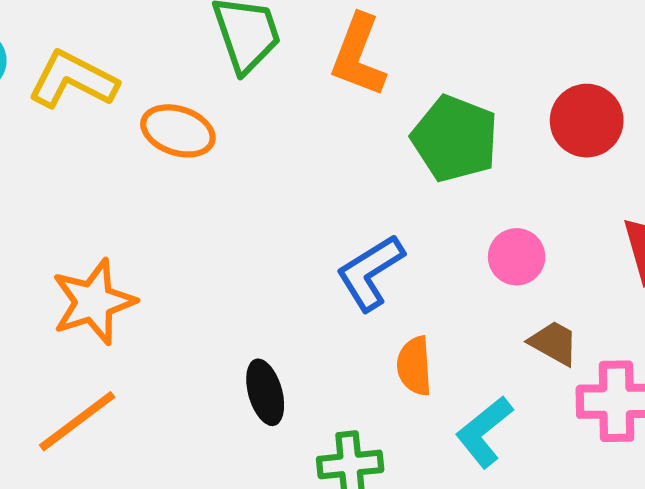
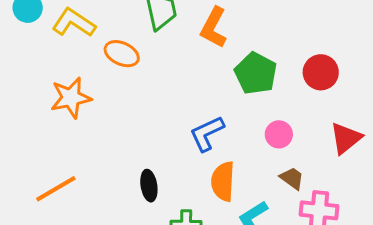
orange star: (94, 302) -> (71, 98), moved
orange semicircle: (414, 366) -> (223, 181), size x1.4

